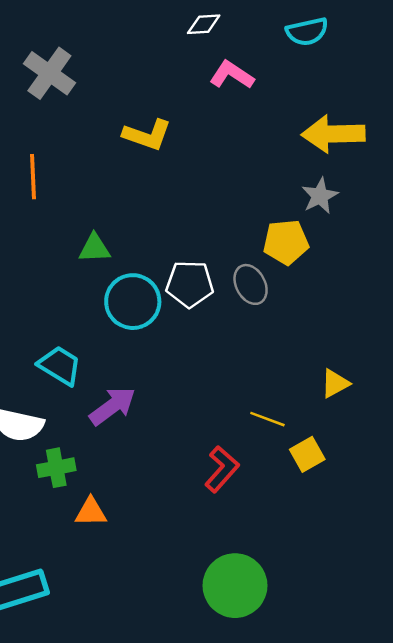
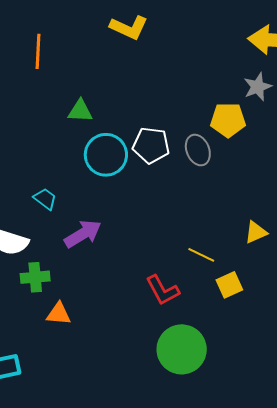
cyan trapezoid: (60, 366) -> (45, 199), size x0.7
red L-shape: (222, 469) -> (163, 290), turned 105
green circle: (235, 586) -> (182, 349), moved

